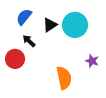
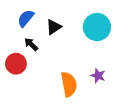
cyan circle: (75, 25) -> (97, 27), moved
purple star: (92, 61) -> (98, 76), moved

